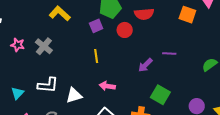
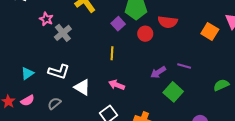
purple square: (96, 26) -> (118, 24), turned -32
pink star: (18, 45) -> (46, 19), moved
white triangle: (74, 95) -> (82, 87), turned 36
green square: (160, 95) -> (173, 92), moved

